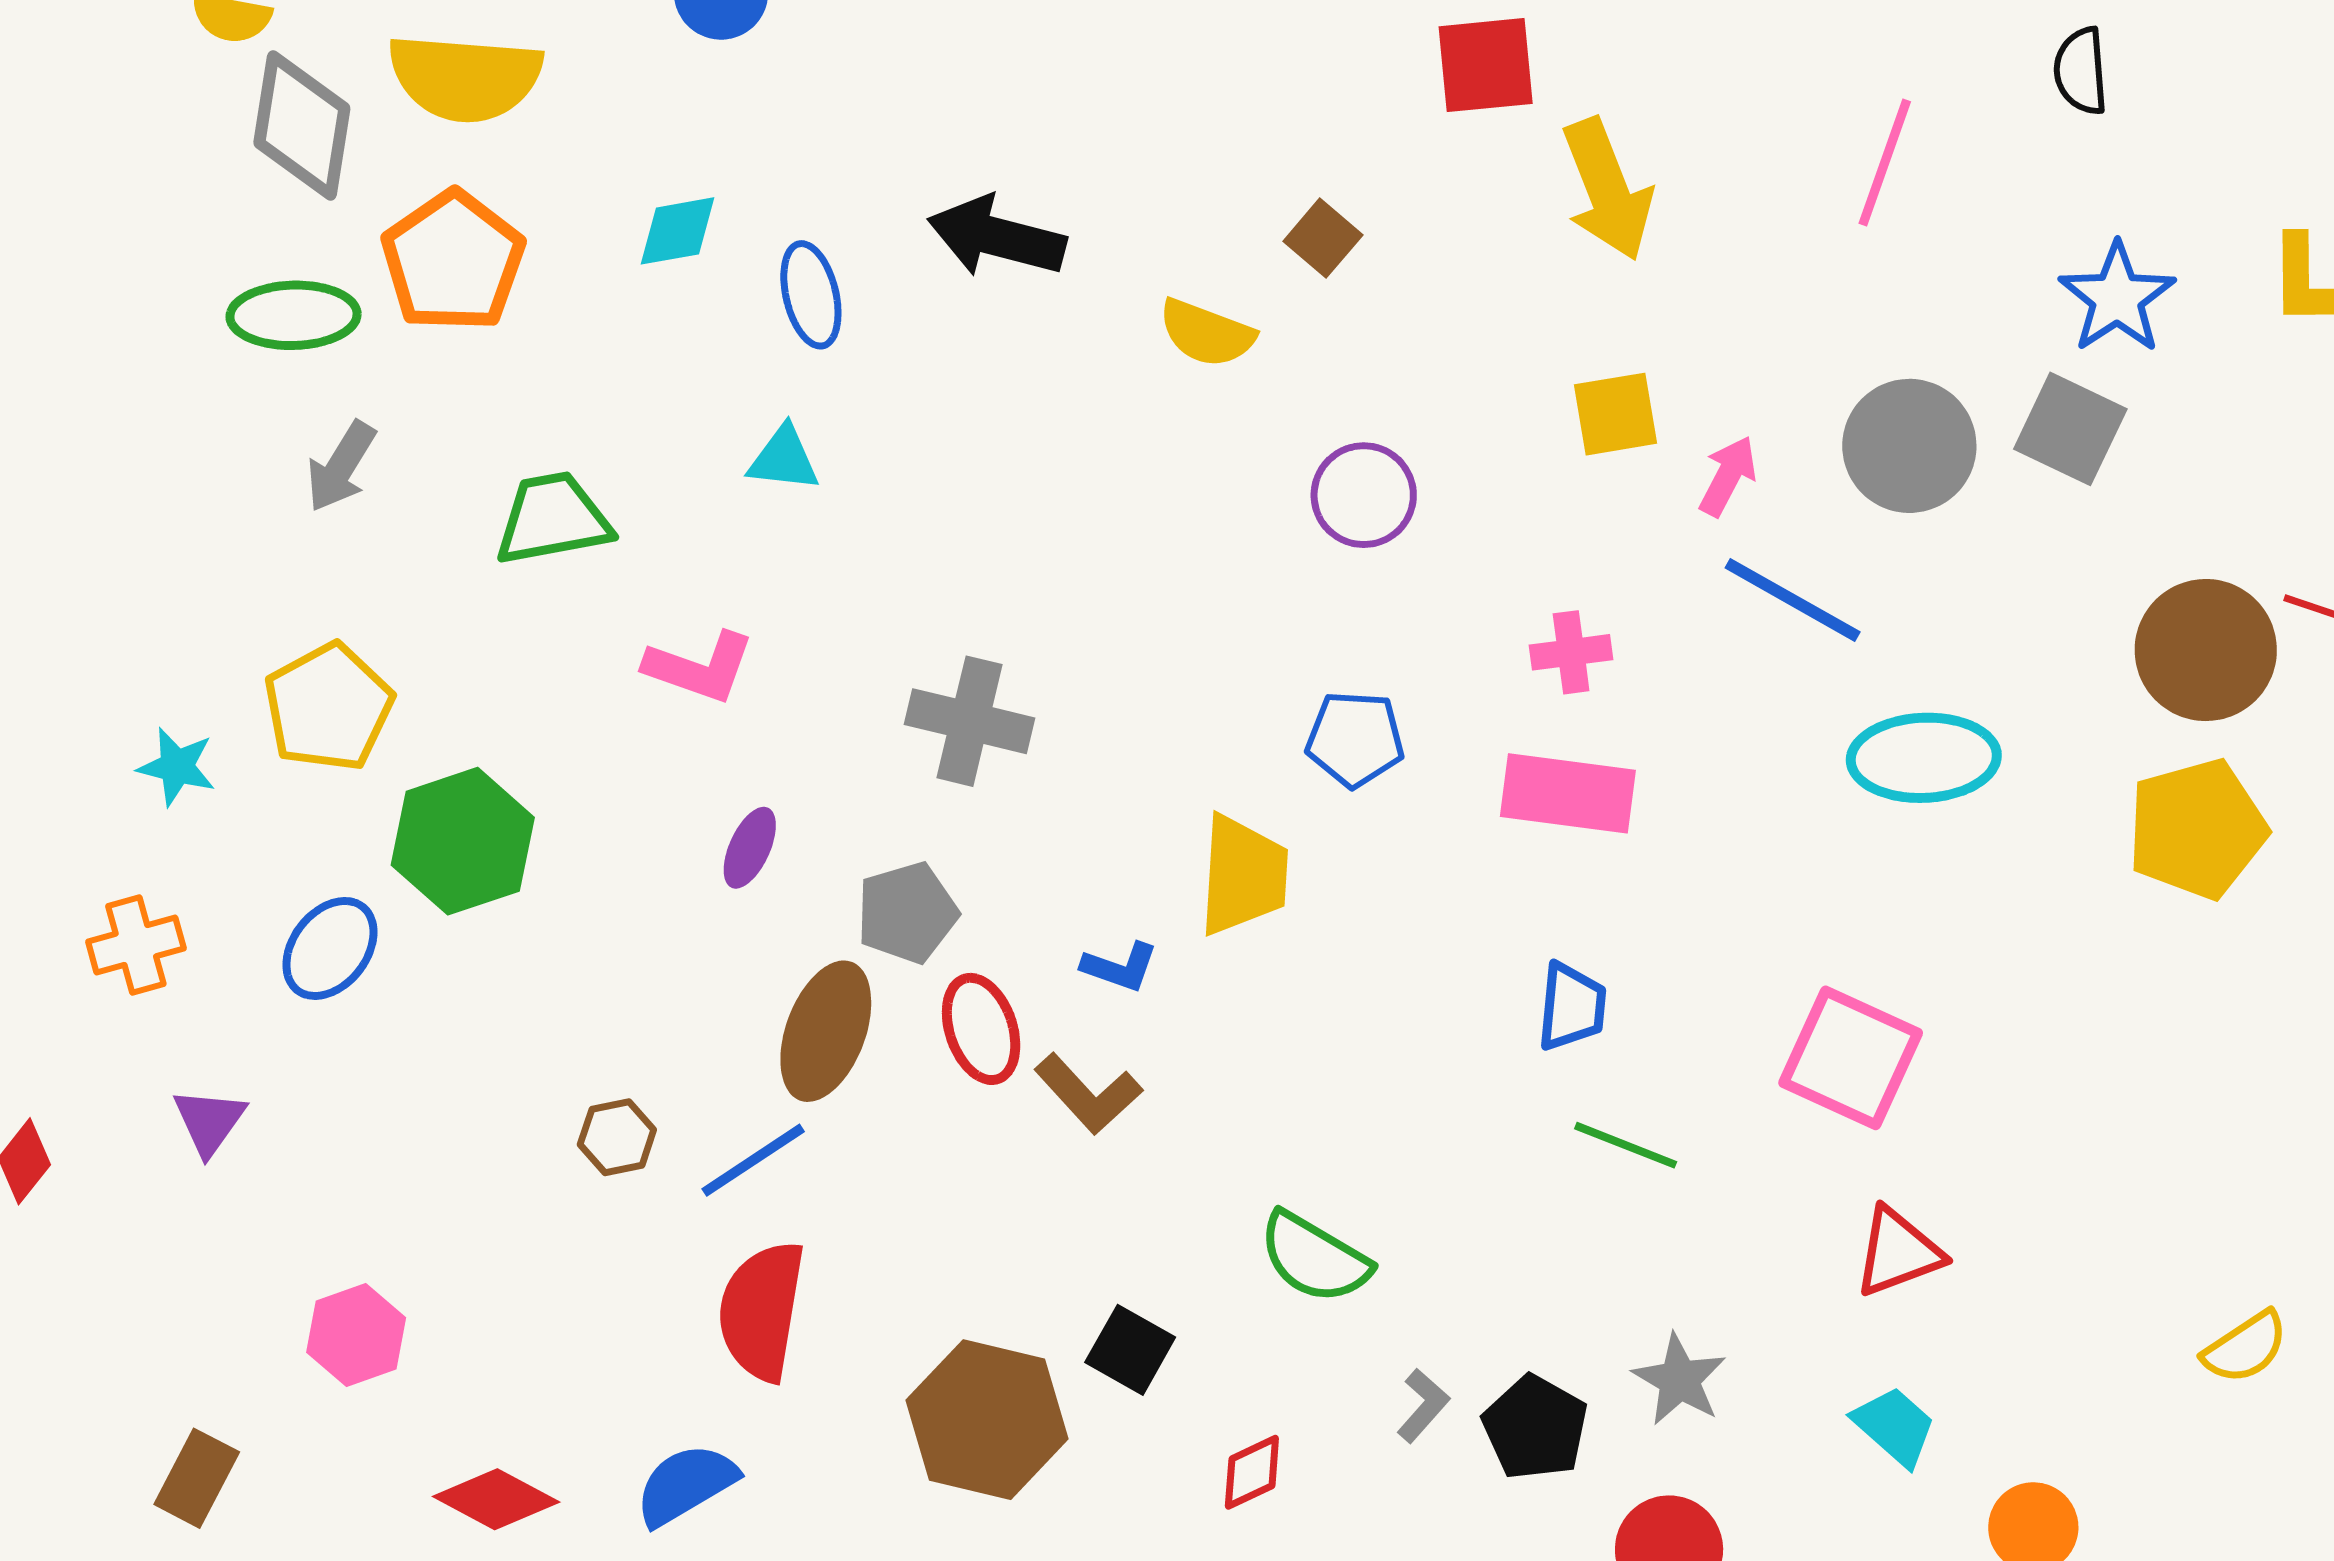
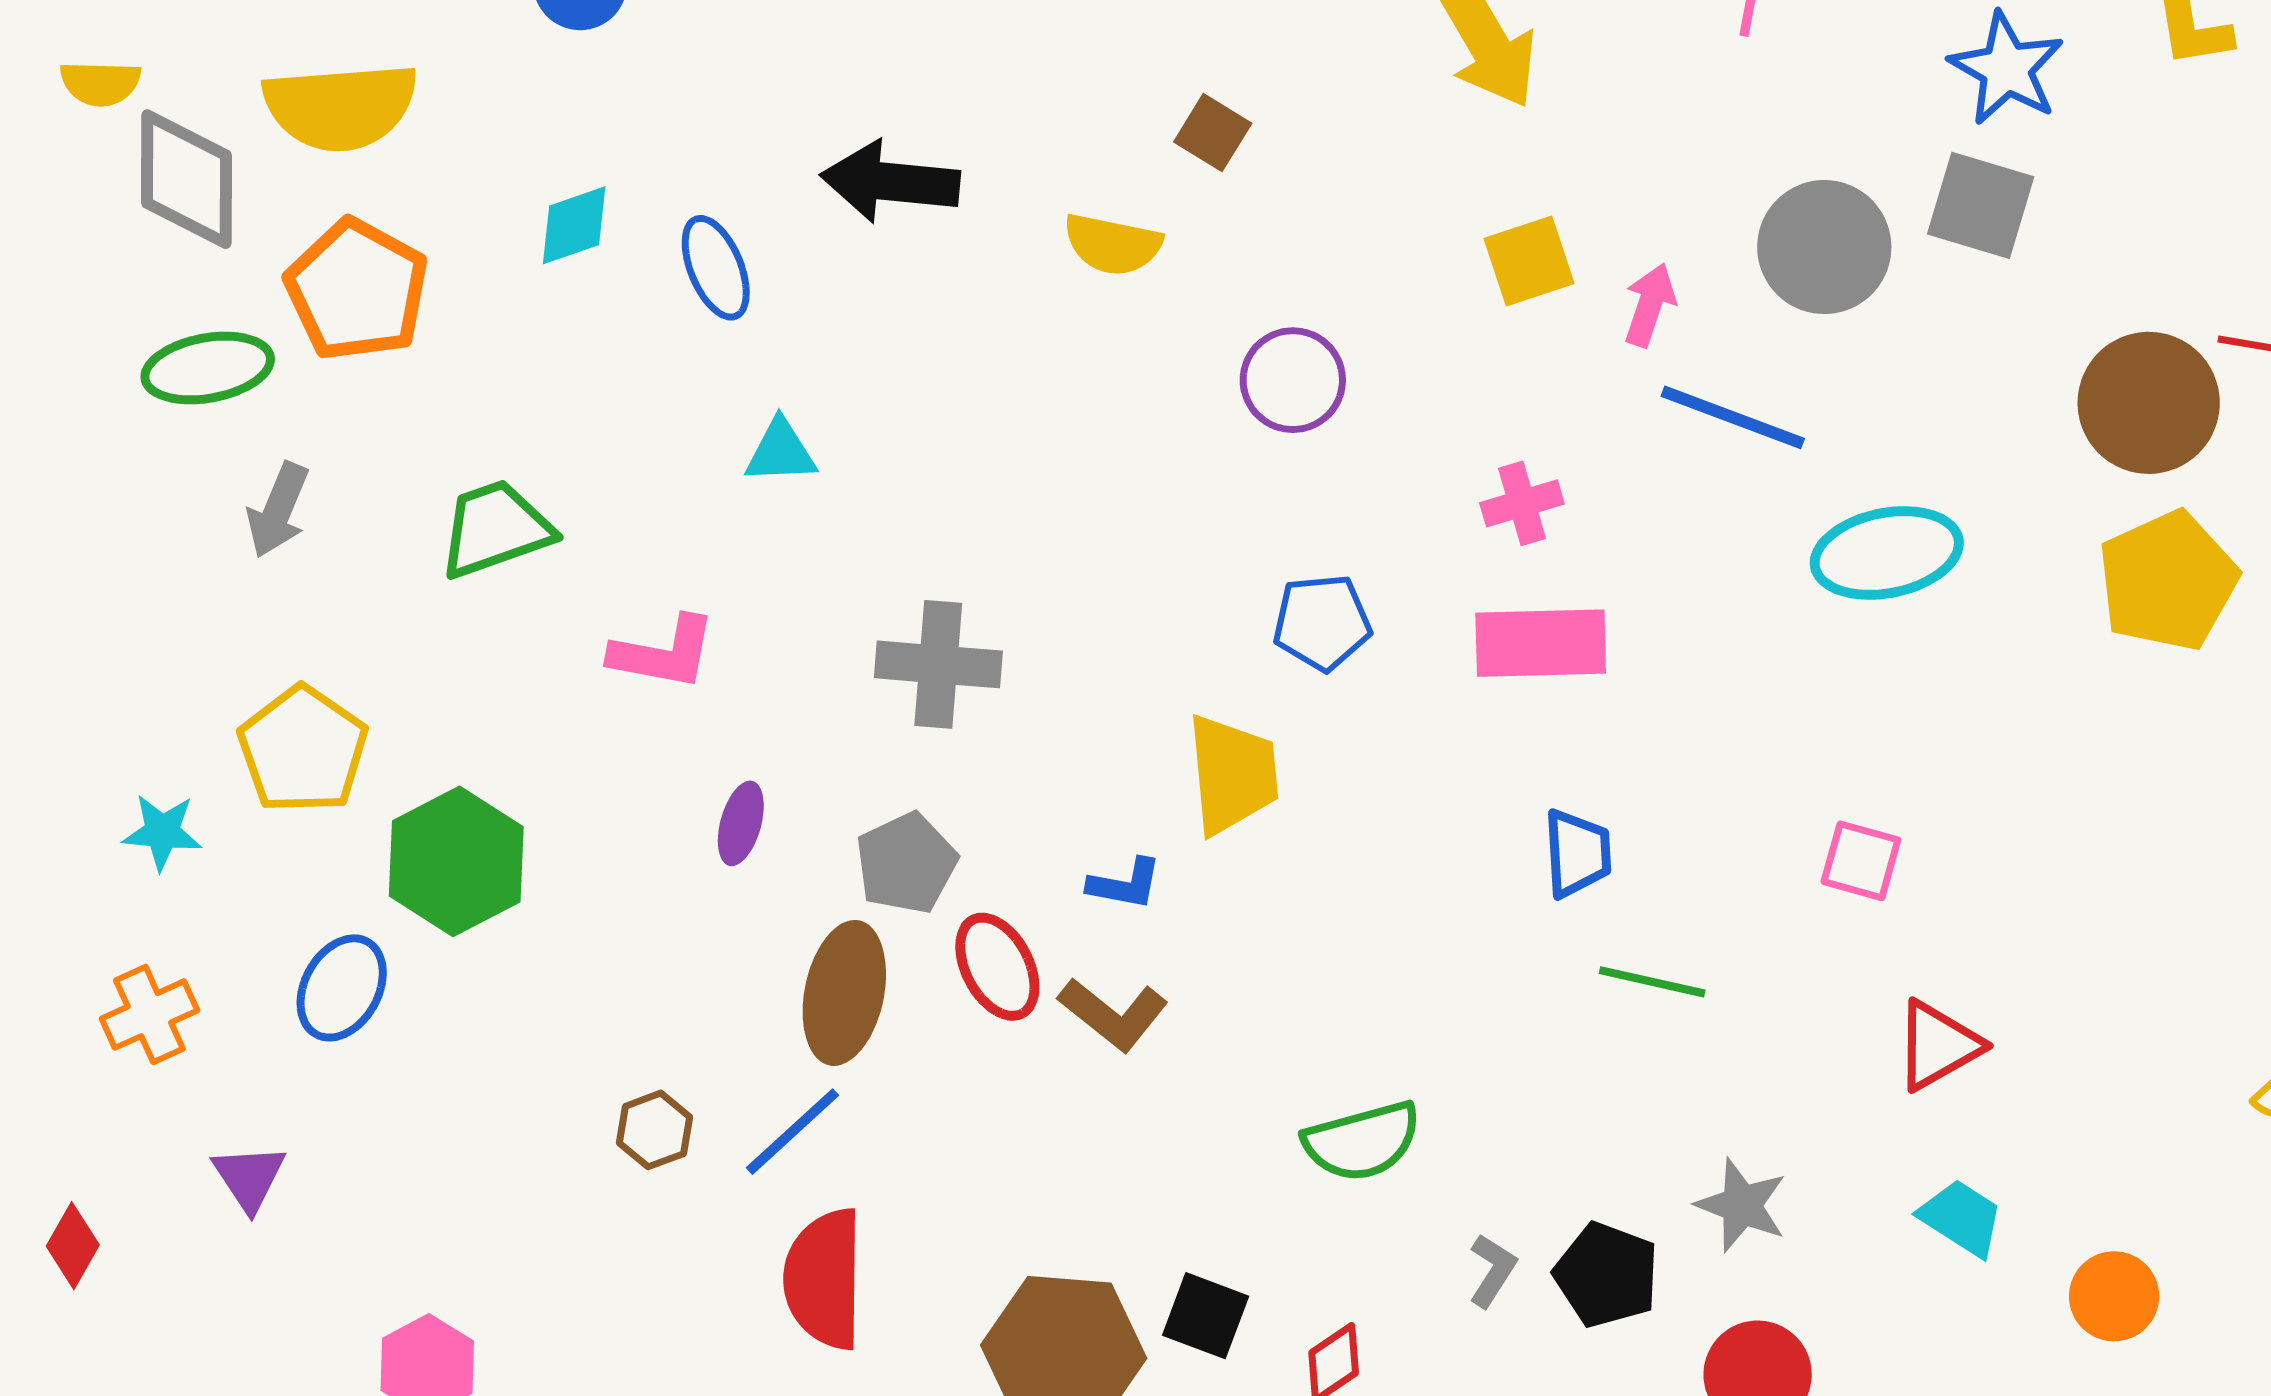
cyan triangle: (784, 459) -> (781, 452), moved
pink square: (1851, 1058) -> (1861, 861), size x0.6
green semicircle: (1314, 1258) -> (1362, 1141), turned -37
black square: (1130, 1350) -> (1206, 1316), moved

